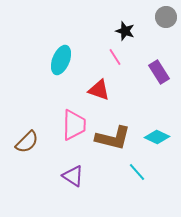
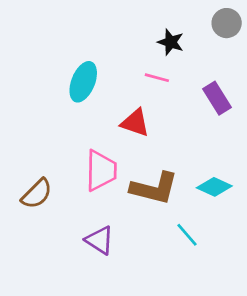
pink line: (115, 57) -> (157, 78), turned -42

